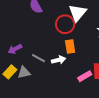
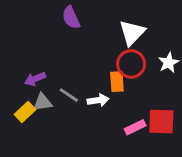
red circle: (65, 24) -> (131, 64), moved
gray triangle: (24, 72) -> (43, 102), moved

